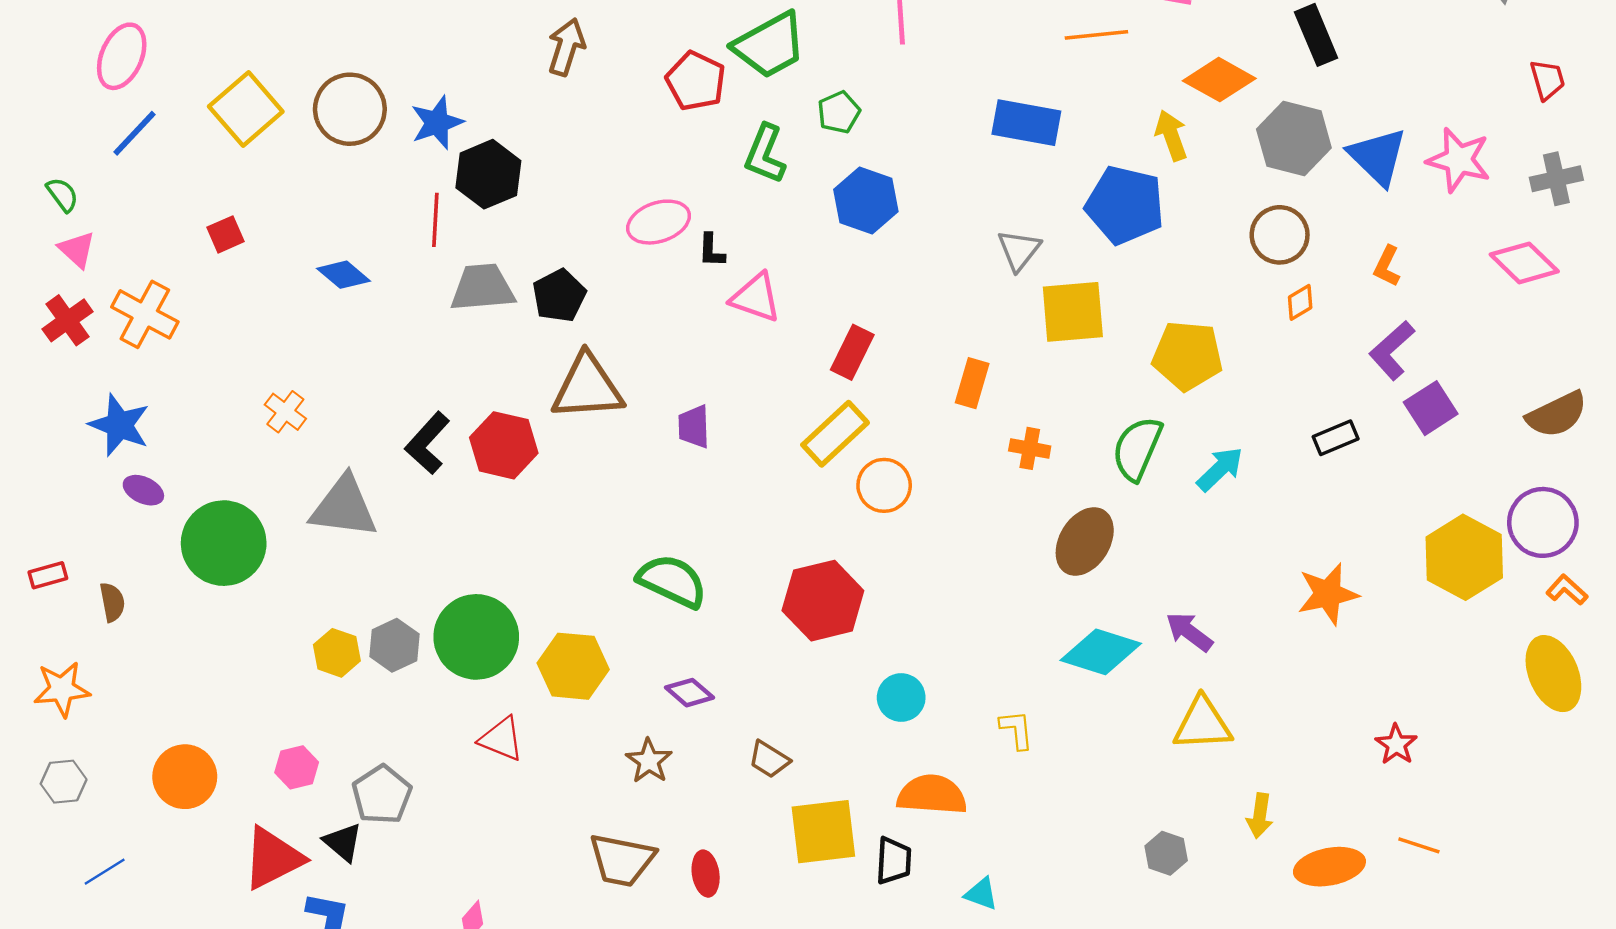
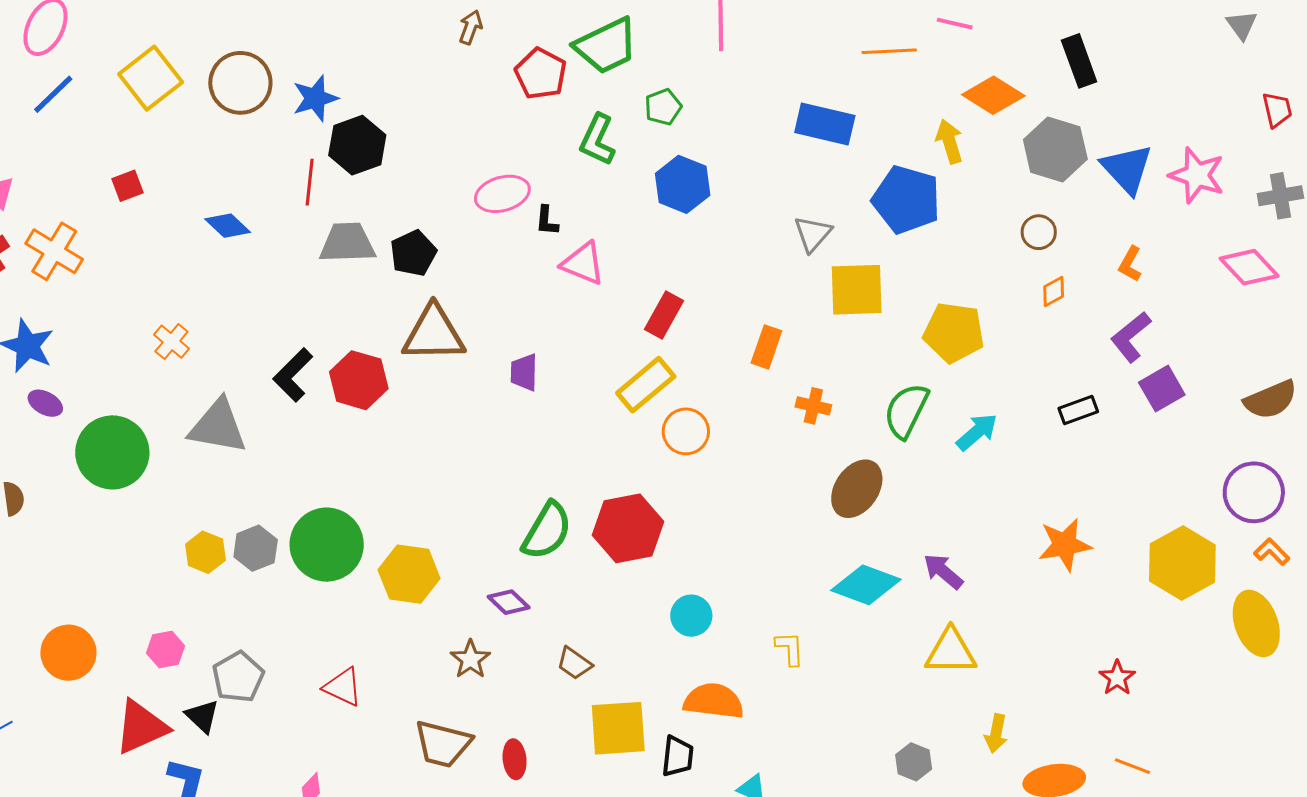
brown arrow: (566, 47) -> (471, 27), moved, size x0.7
brown circle: (1280, 235) -> (1039, 232), size x0.7
yellow hexagon: (1464, 557) -> (1182, 563), moved
green semicircle: (672, 581) -> (547, 531), moved, turned 92
red triangle: (501, 739) -> (343, 687), moved

